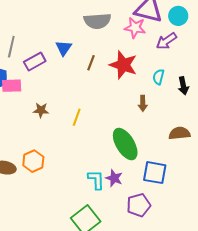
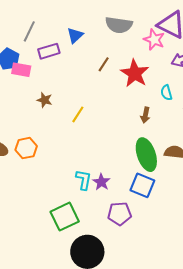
blue triangle: (64, 48) -> (75, 35), moved
cyan semicircle: (158, 77) -> (166, 93), turned -42
green ellipse: (125, 144) -> (146, 155), moved

